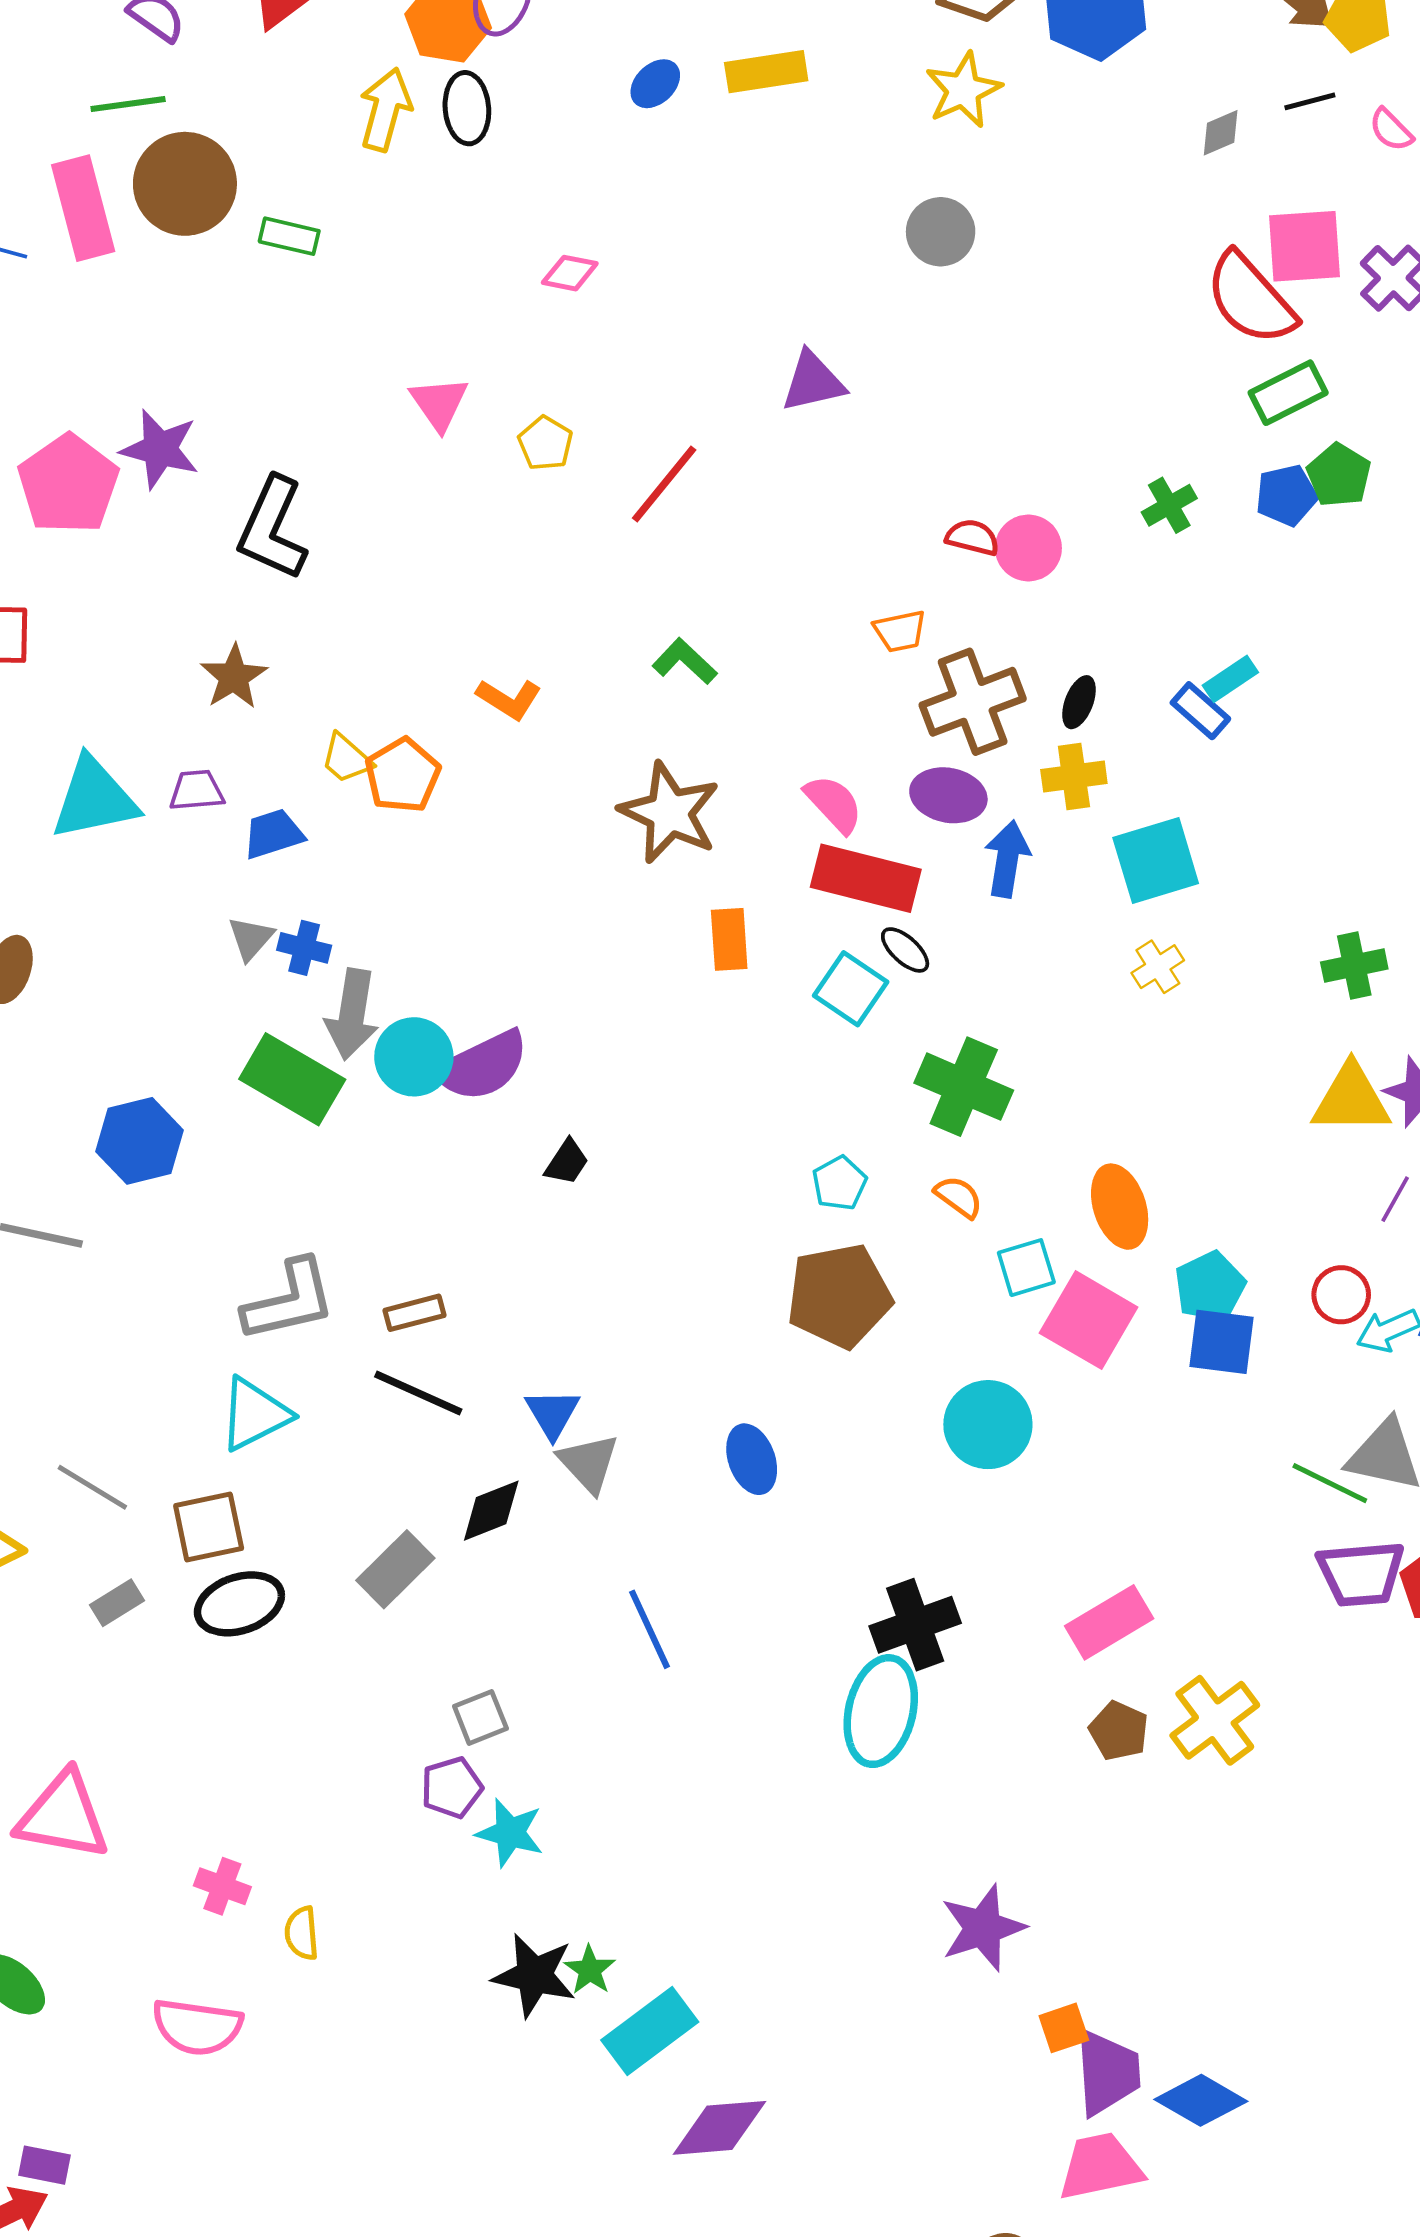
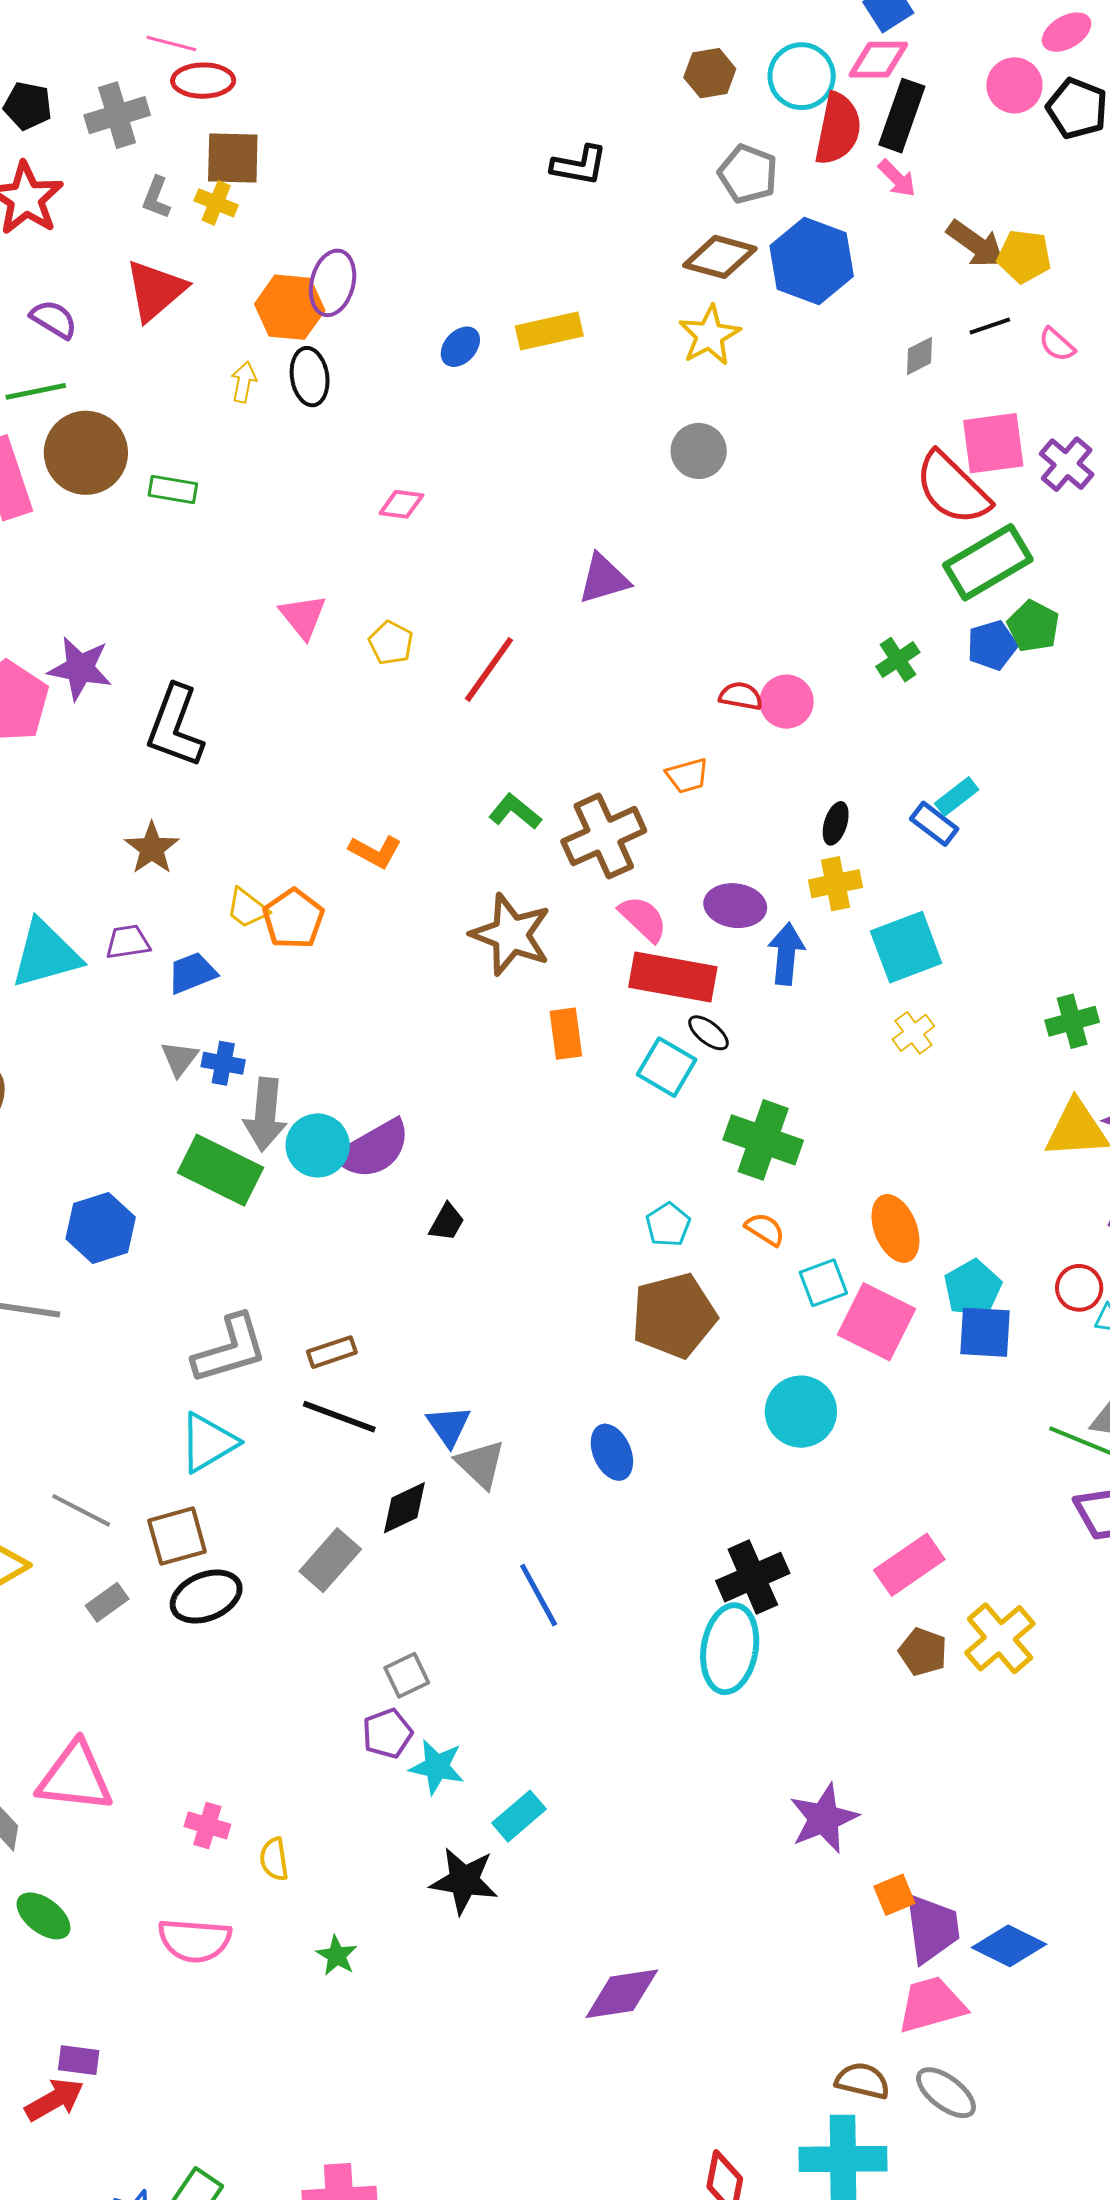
yellow arrow: (385, 110) -> (244, 382), size x0.6
green rectangle: (1288, 393) -> (988, 562), size x1.4
brown cross: (973, 702) -> (604, 836), moved
green star: (590, 1970) -> (337, 1955), moved
cyan rectangle: (650, 2031) -> (519, 1816), moved, size x0.7

